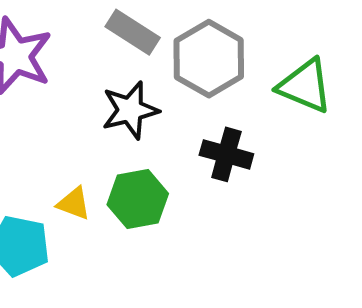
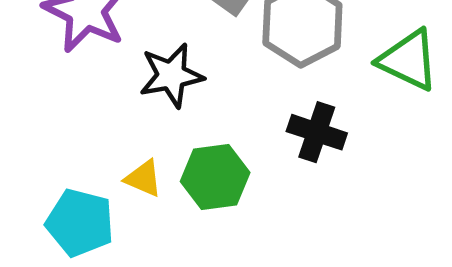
black star: (130, 110) -> (171, 75), moved

